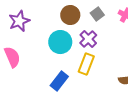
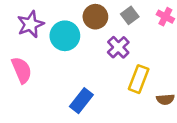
cyan circle: (60, 42) -> (65, 36), moved
yellow rectangle: (86, 64) -> (139, 79), moved

